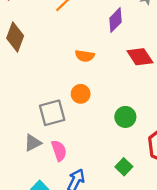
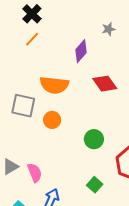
orange semicircle: (85, 56) -> (54, 85), size x1.6
gray square: (52, 113) -> (23, 106), moved, turned 30

